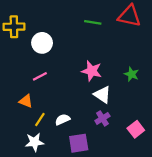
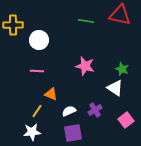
pink line: (40, 76) -> (37, 71), turned 32
white triangle: (102, 95) -> (115, 88), moved
orange triangle: (26, 101) -> (51, 94), moved
white semicircle: (63, 119) -> (69, 111), moved

